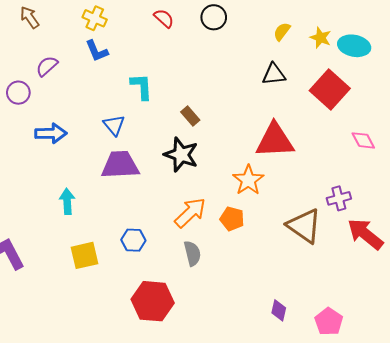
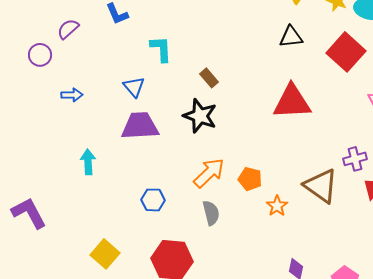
blue arrow: (51, 133) -> (72, 95), size x0.7
orange star: (248, 180) -> (277, 206), moved, size x0.7
yellow square: (84, 255) -> (105, 254), moved, turned -36

